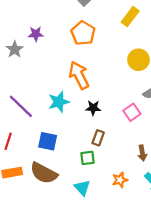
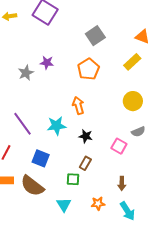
orange arrow: (79, 75) -> (78, 105), size x0.7
pink square: (132, 112) -> (119, 146), turned -35

